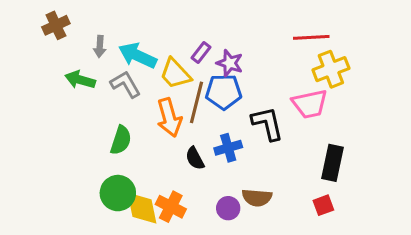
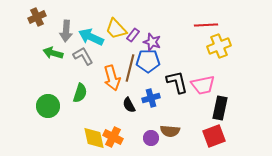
gray arrow: (100, 46) -> (66, 31), size x1.5
yellow trapezoid: (175, 74) -> (116, 29), moved
pink trapezoid: (310, 104) -> (203, 85), moved
green circle: (118, 193) -> (48, 106), moved
red square: (323, 205) -> (214, 136), size x1.6

